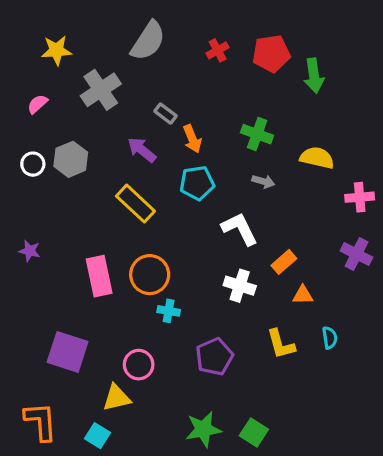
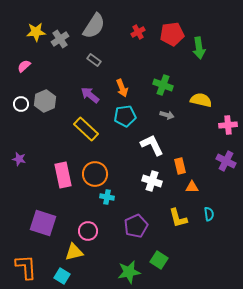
gray cross: (101, 90) -> (60, 39), moved, size x0.7
gray rectangle: (165, 114) -> (94, 60), moved
orange rectangle: (284, 262) -> (180, 166), turned -63
green square: (254, 432) -> (159, 260), moved

